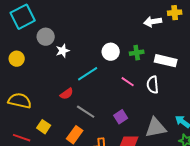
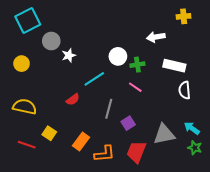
white arrow: (153, 22) -> (156, 37), moved
green cross: (137, 53) -> (137, 65), moved
white semicircle: (153, 85) -> (185, 90), moved
gray line: (86, 112) -> (109, 109), moved, turned 72

